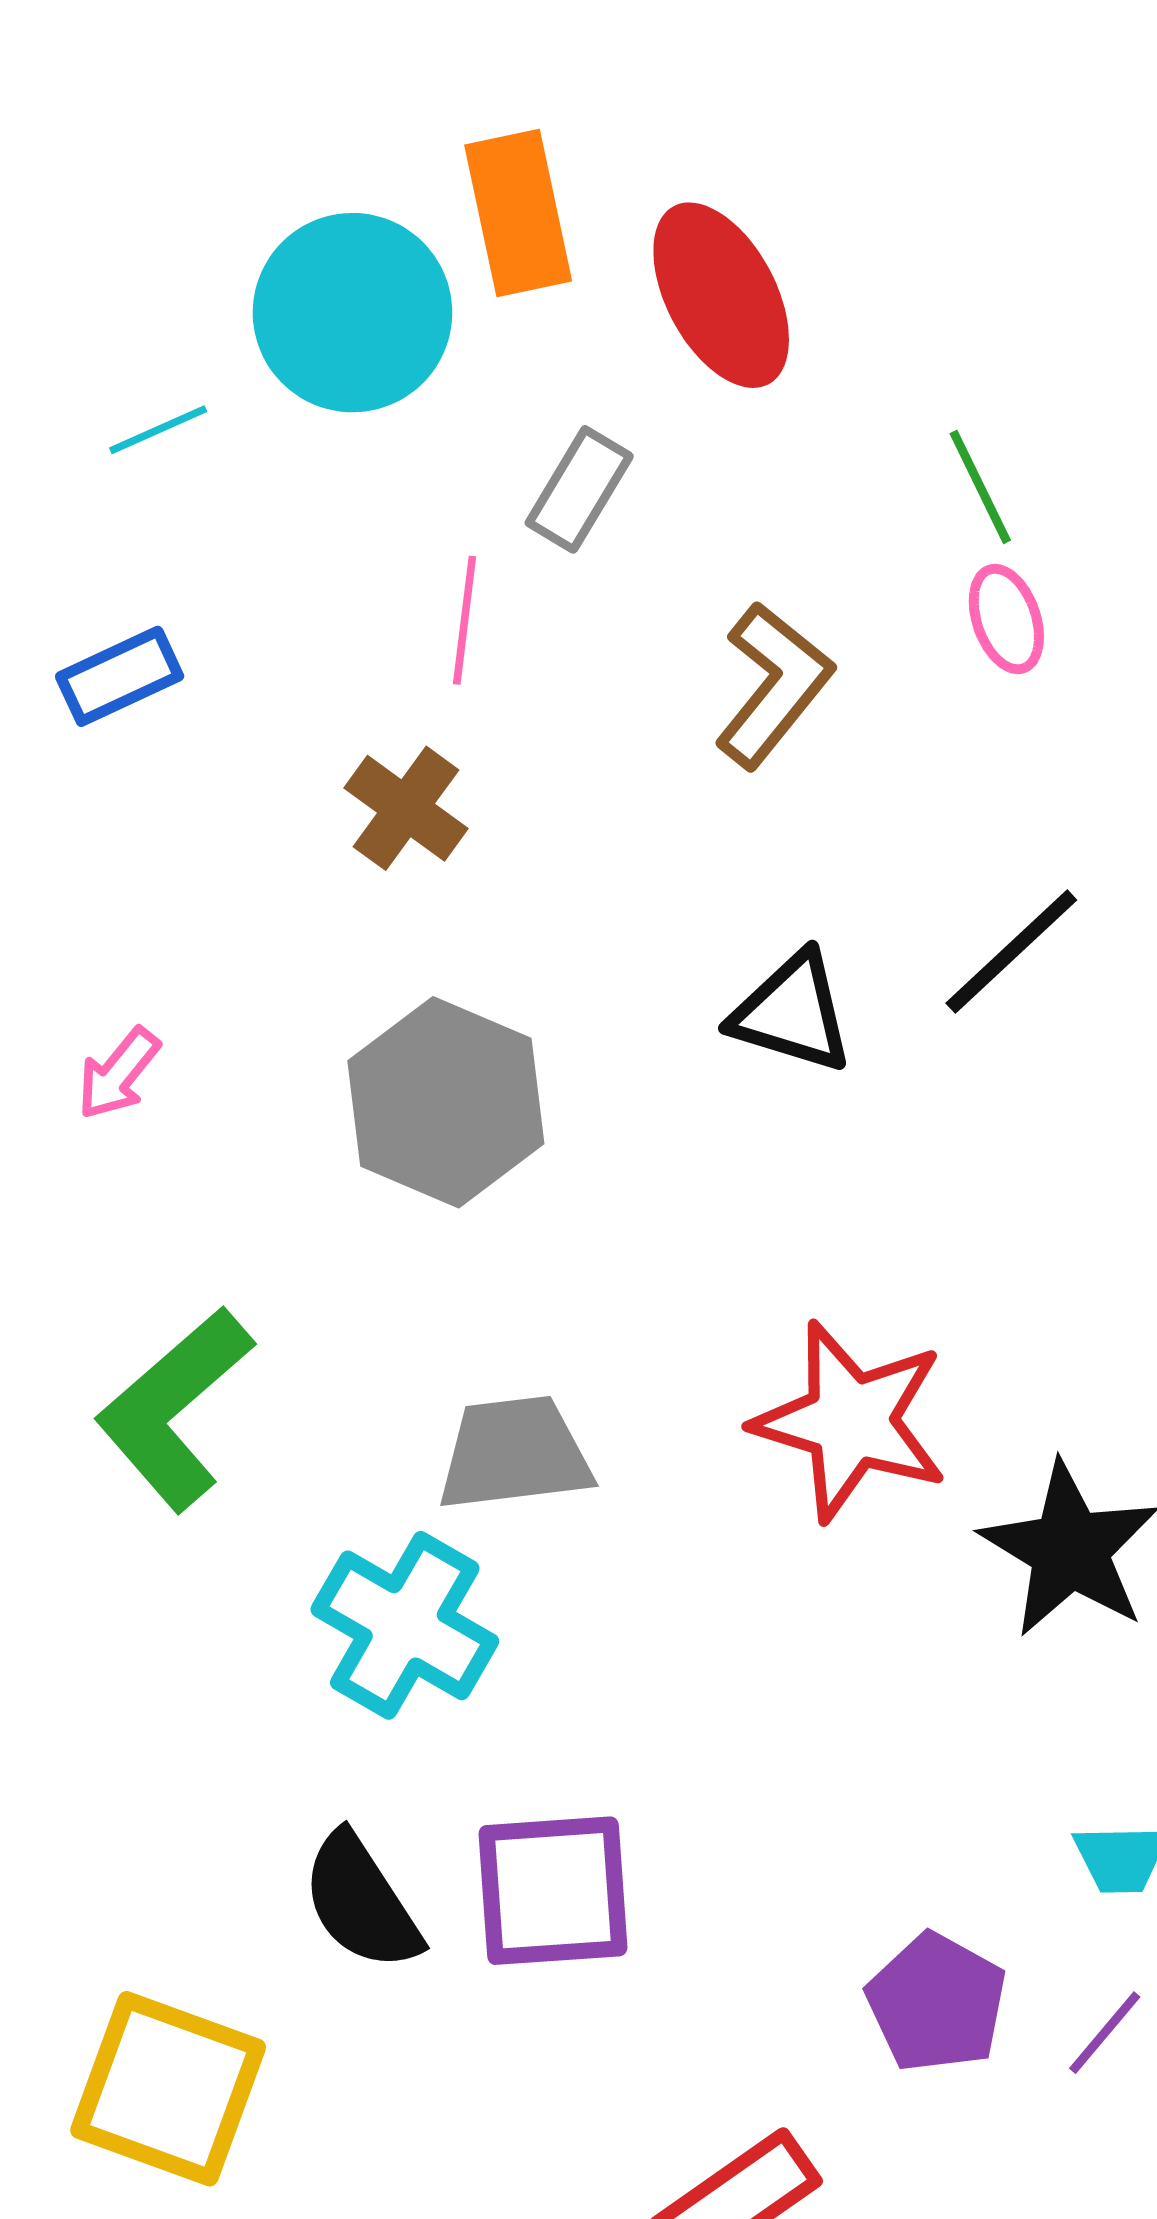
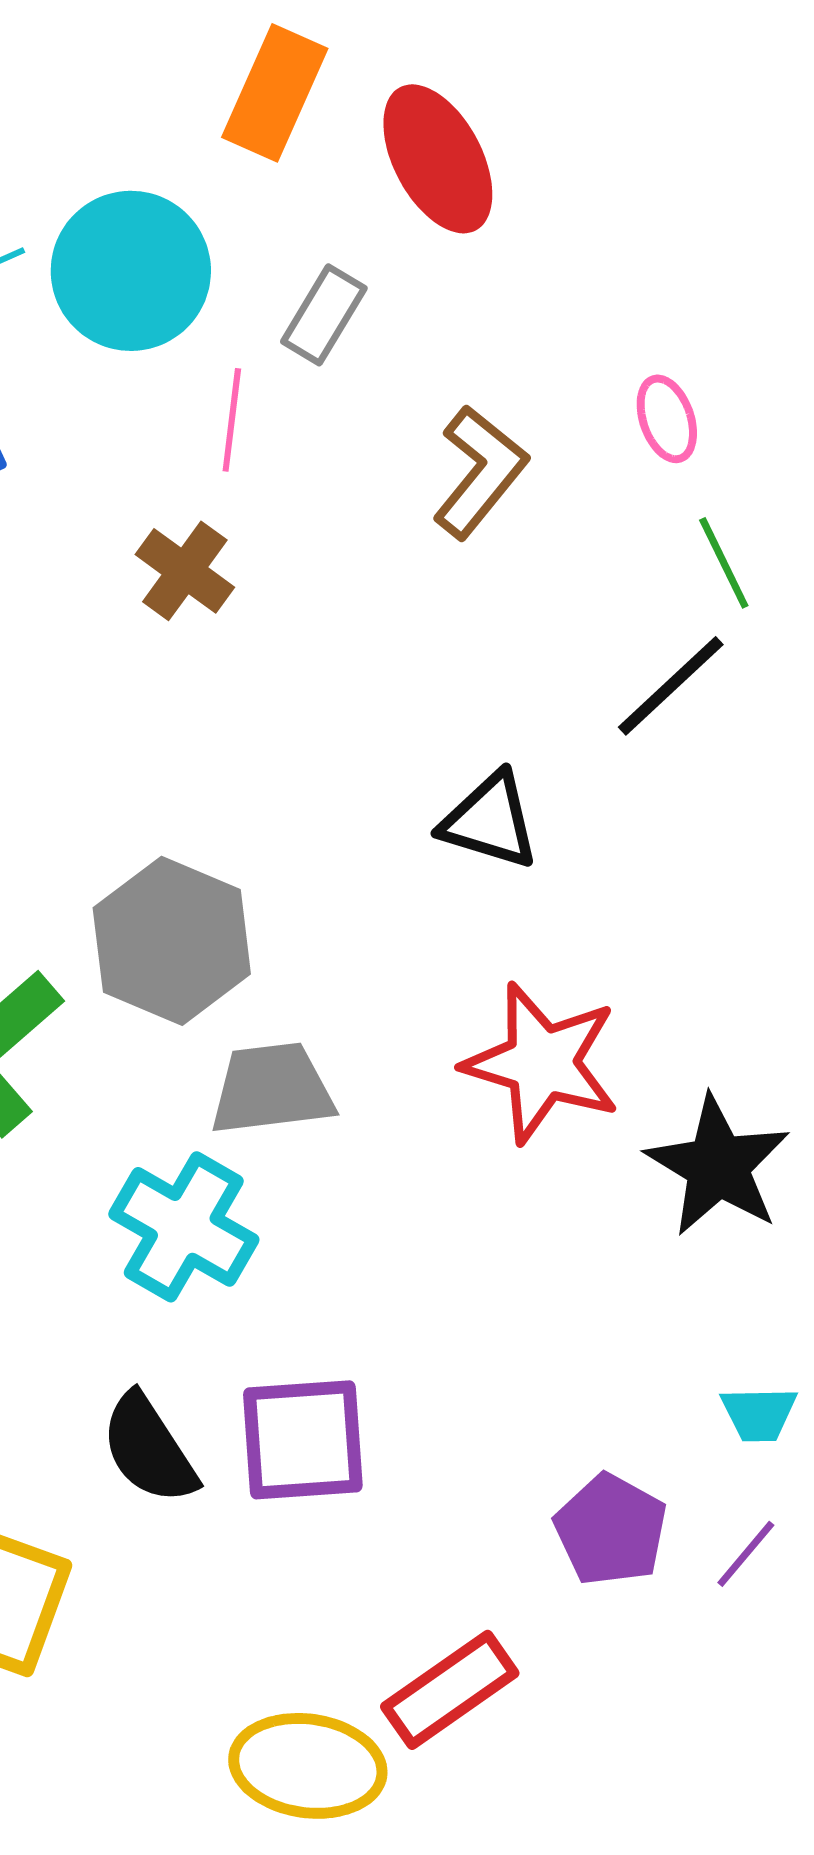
orange rectangle: (518, 213) -> (275, 93), turned 36
cyan circle: (352, 313) -> (131, 271), moved
green line: (980, 487) -> (724, 563), moved
black triangle: (792, 1013) -> (490, 821), moved
gray hexagon: (446, 1102) -> (172, 941), moved

